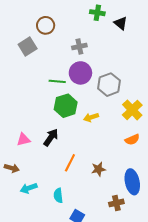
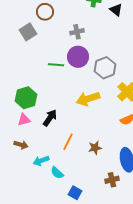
green hexagon: (66, 106) -> (26, 98), moved
yellow arrow: (91, 117) -> (88, 99), size x1.6
brown arrow: (12, 168) -> (21, 145), moved
cyan arrow: (29, 188) -> (41, 161), moved
cyan semicircle: (58, 196) -> (57, 173), turned -40

